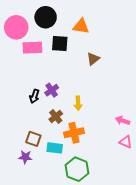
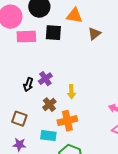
brown triangle: (93, 59) -> (94, 34), moved
brown square: (33, 139) -> (19, 119), moved

